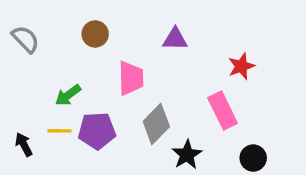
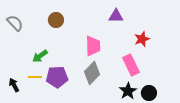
purple triangle: (175, 39) -> (116, 16), moved
pink trapezoid: (131, 78) -> (93, 46), moved
black star: (187, 155) -> (128, 91), moved

